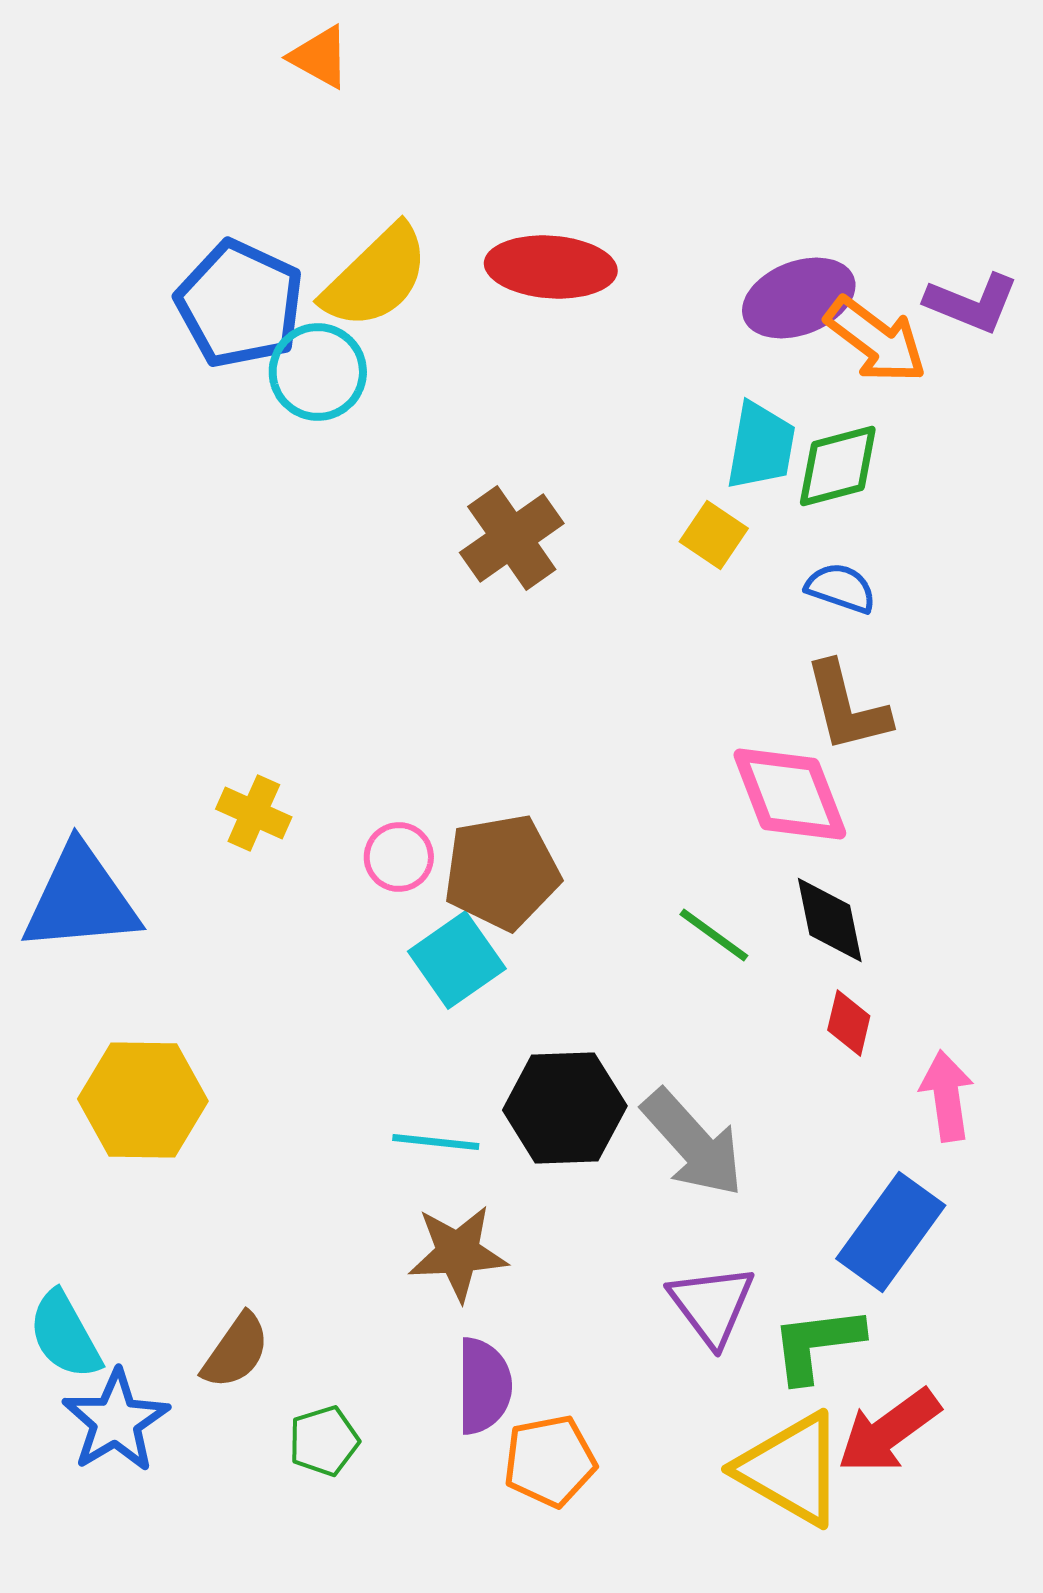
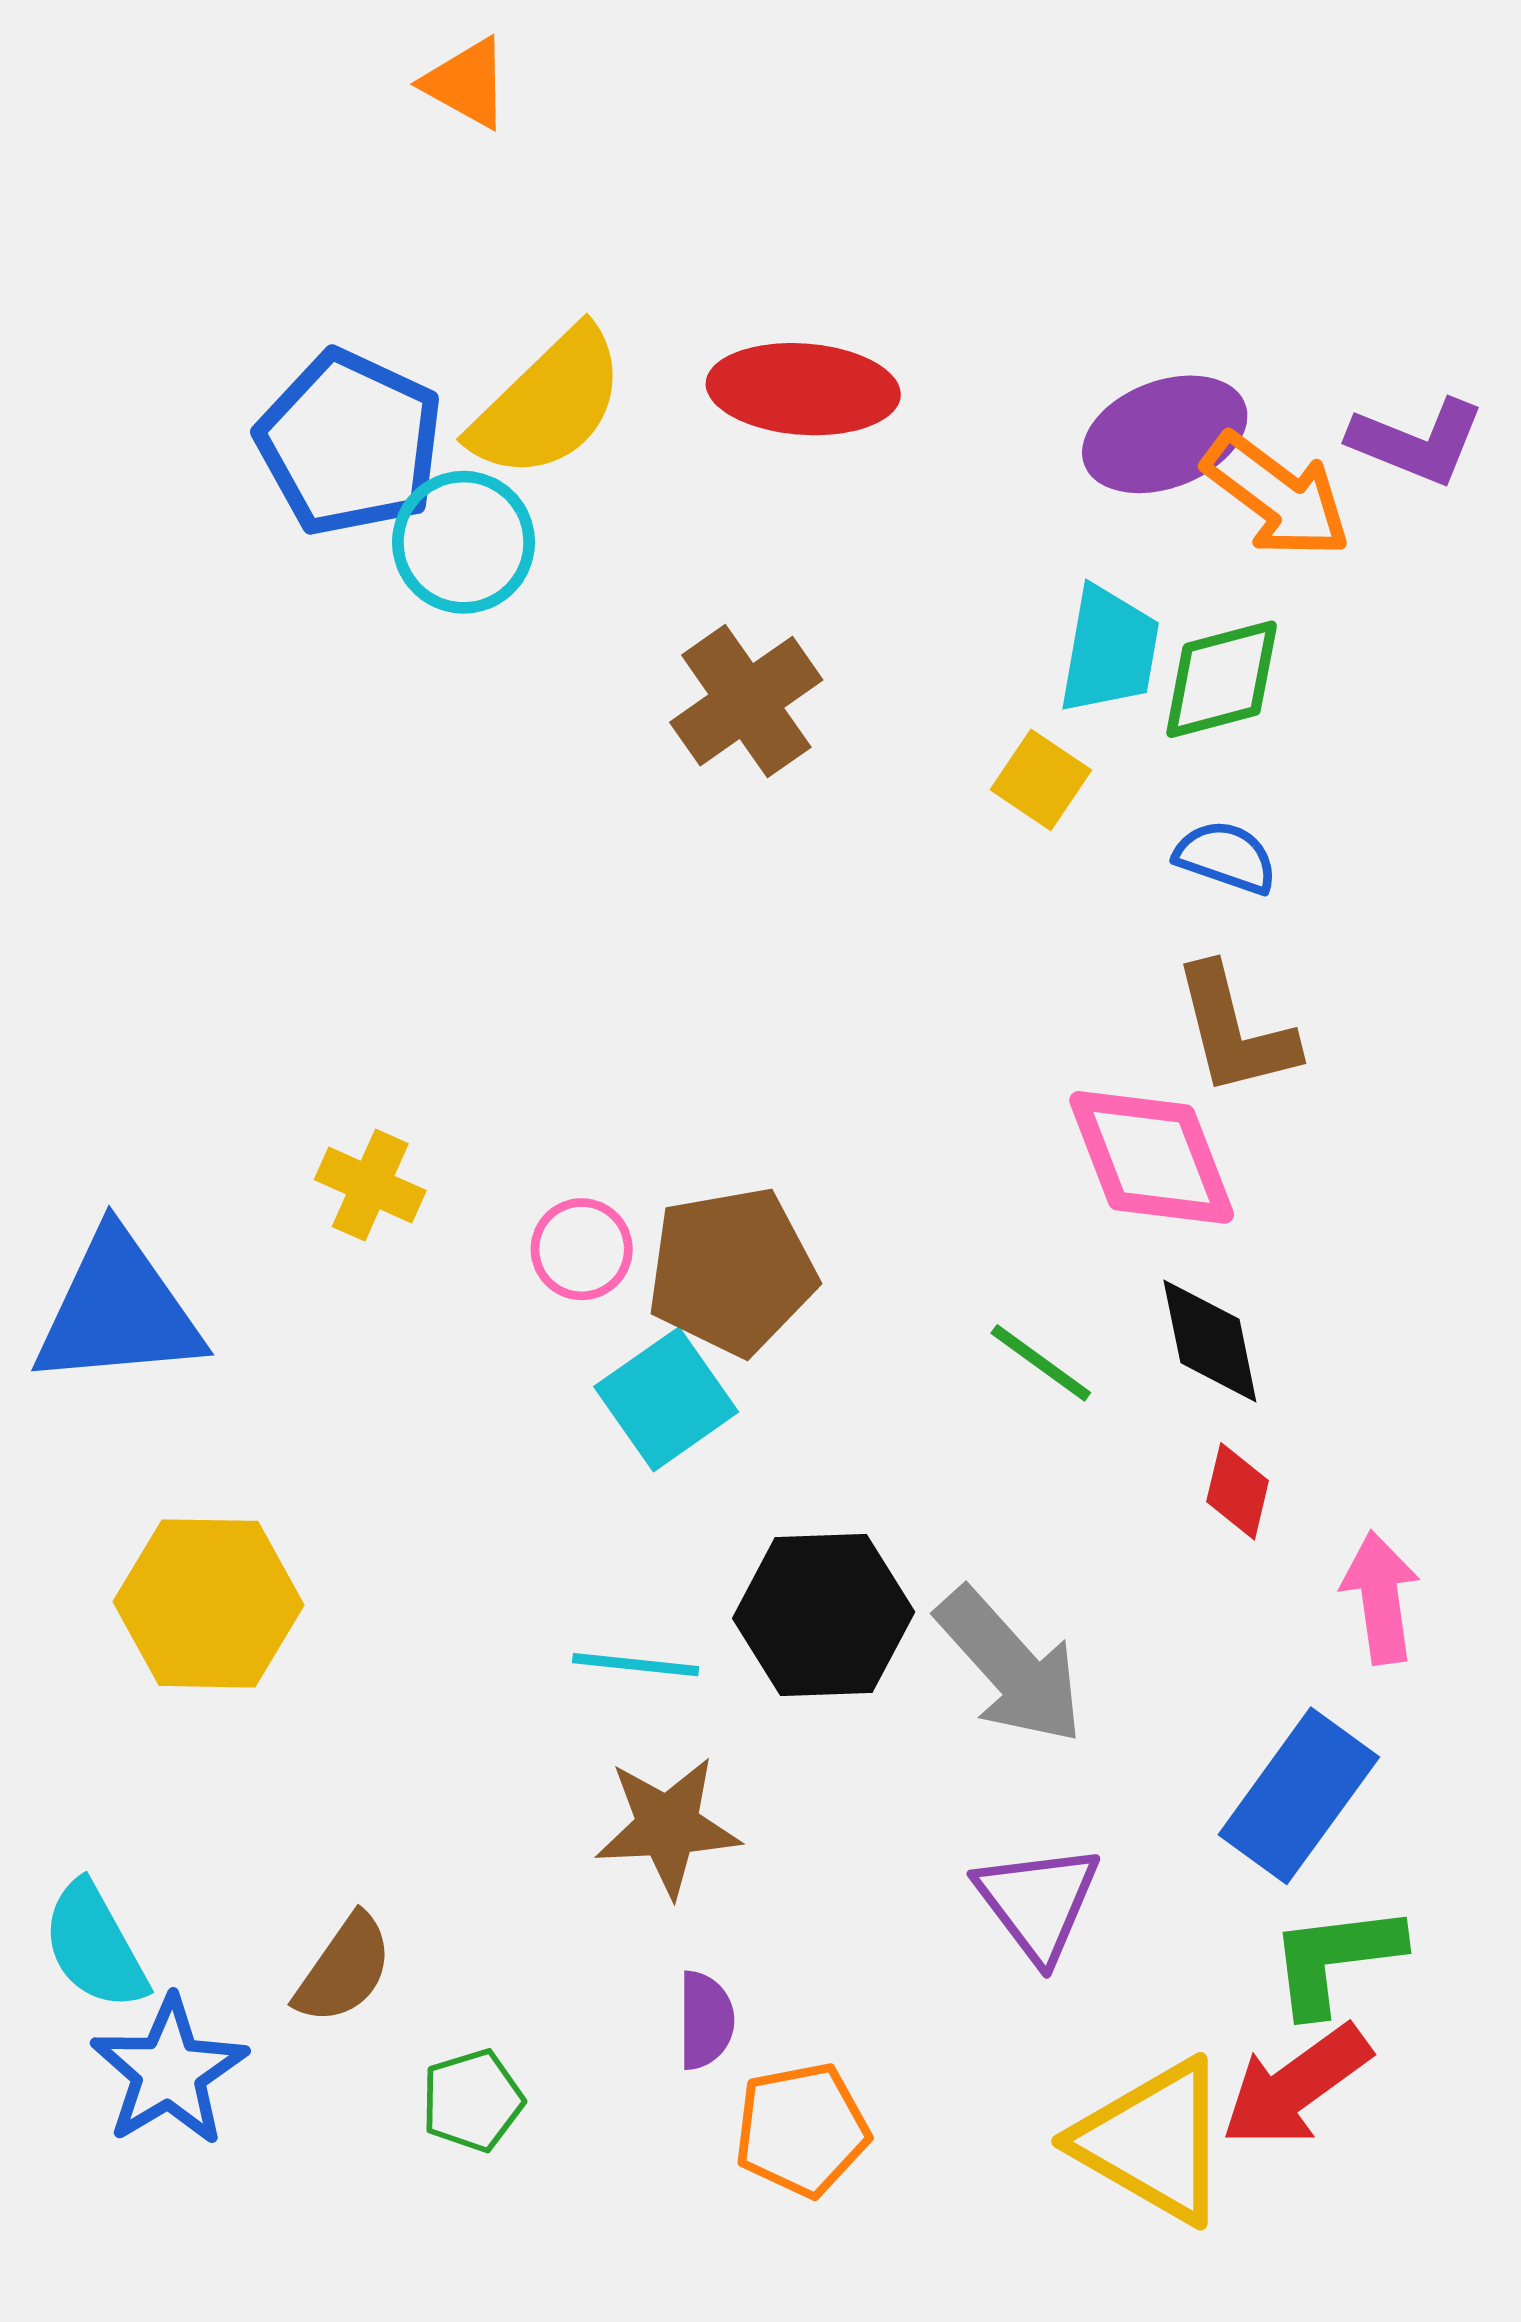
brown cross: (512, 538) -> (746, 701), moved
green L-shape: (817, 1344) -> (1335, 1959), moved
purple semicircle: (484, 1386) -> (706, 2020), size x0.7

